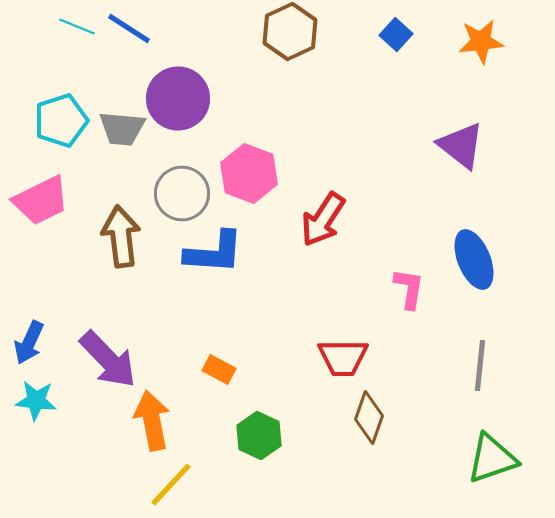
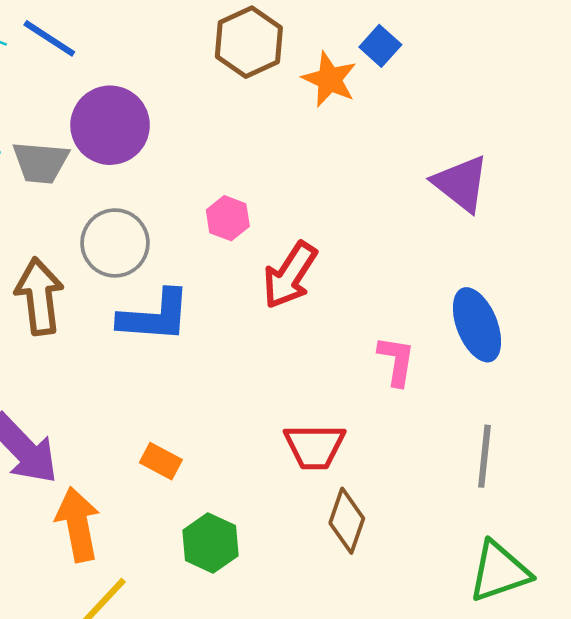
orange star: (481, 42) -> (329, 79), moved, turned 30
pink hexagon: (249, 174) -> (228, 218), moved, size x0.6

